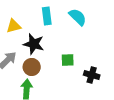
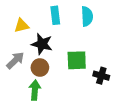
cyan semicircle: (78, 17) -> (87, 16), turned 42
green square: (68, 60) -> (77, 60), size x1.5

